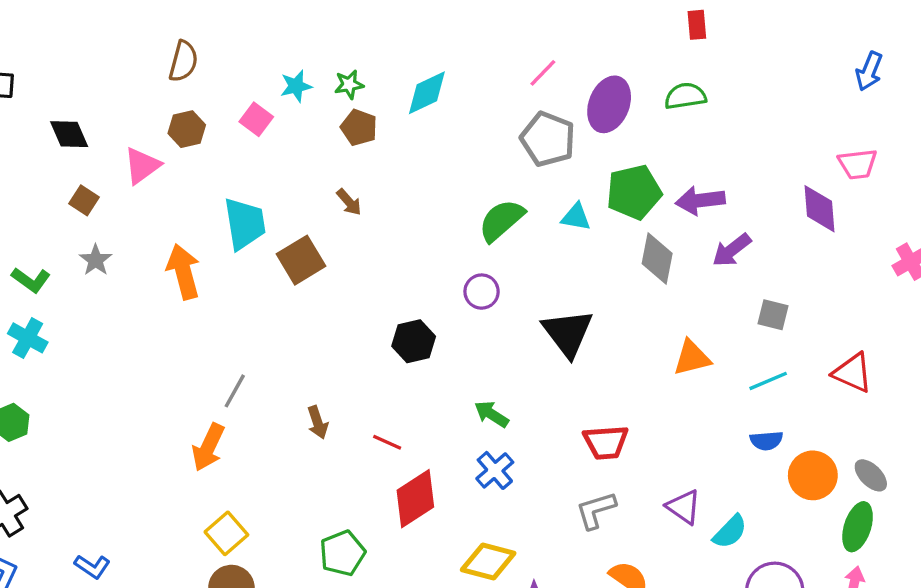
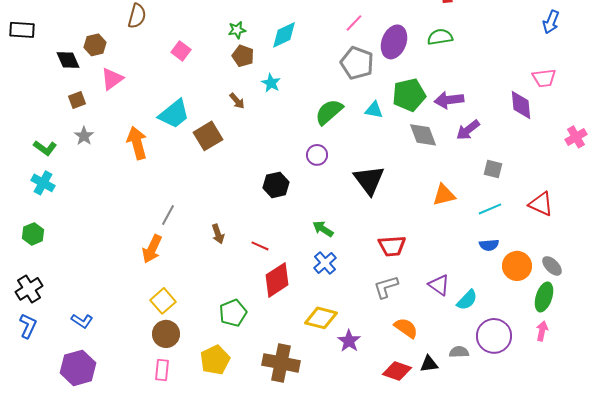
cyan star: (296, 86) -> (271, 83), moved, turned -30
brown hexagon: (187, 129) -> (95, 45), moved
brown square: (84, 200) -> (77, 100), turned 36
cyan trapezoid: (245, 224) -> (174, 114), turned 60
gray diamond: (657, 258) -> (423, 135), turned -32

